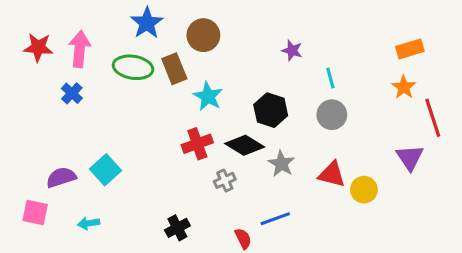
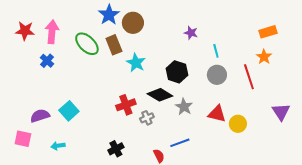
blue star: (147, 23) -> (109, 15), moved
green ellipse: (133, 67) -> (87, 44), turned 35
red line: (433, 118) -> (249, 77), moved
red cross: (197, 144) -> (126, 105), moved
purple triangle: (410, 158) -> (281, 112), moved

